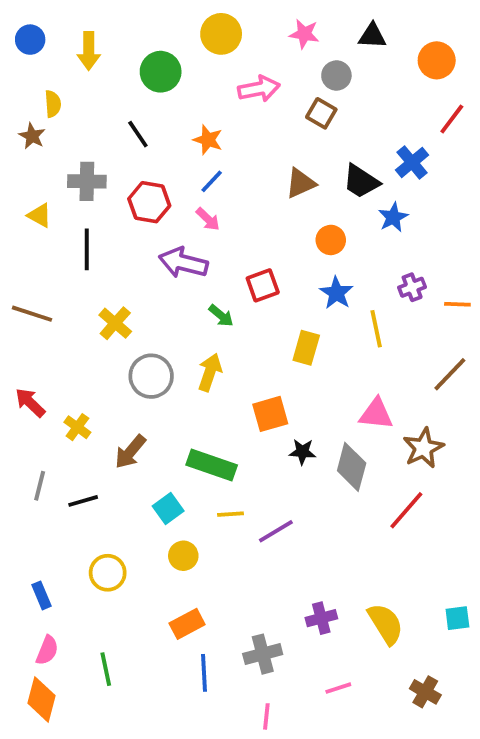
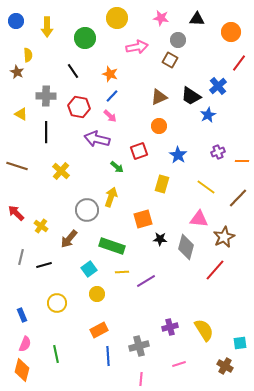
orange circle: (331, 240) -> (159, 126), moved
yellow line: (376, 329) -> (206, 187), moved, turned -42
gray circle: (151, 376) -> (87, 210), moved
cyan square: (457, 618) -> (240, 343), moved

